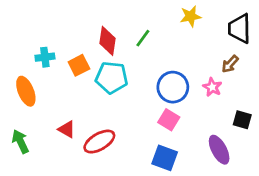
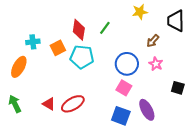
brown arrow: (230, 64) -> (153, 41), moved
orange ellipse: (26, 91) -> (19, 67), turned 50
red triangle: (67, 129) -> (49, 104), moved
purple ellipse: (219, 150) -> (147, 110), moved

